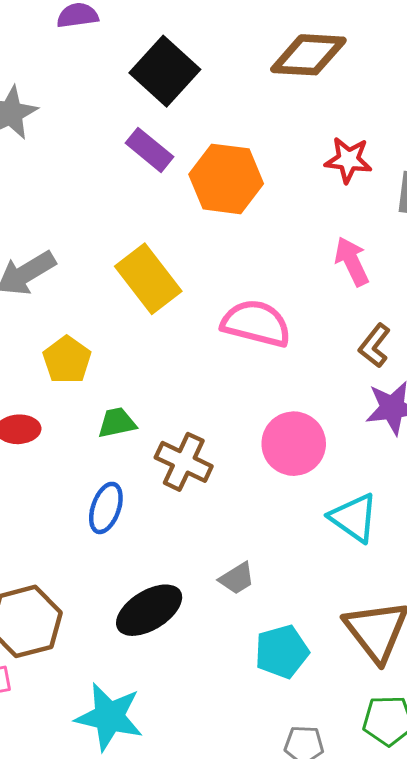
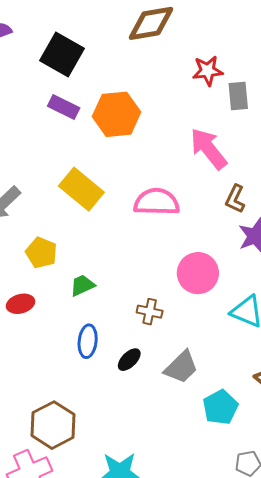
red star: (348, 160) -> (208, 71), moved
pink arrow: (352, 261) -> (208, 149), size x1.4
brown cross: (184, 462) -> (150, 312), moved, size x0.7
gray trapezoid: (237, 578) -> (181, 367), size x1.5
black ellipse: (149, 610) -> (129, 360), moved, size x0.6

